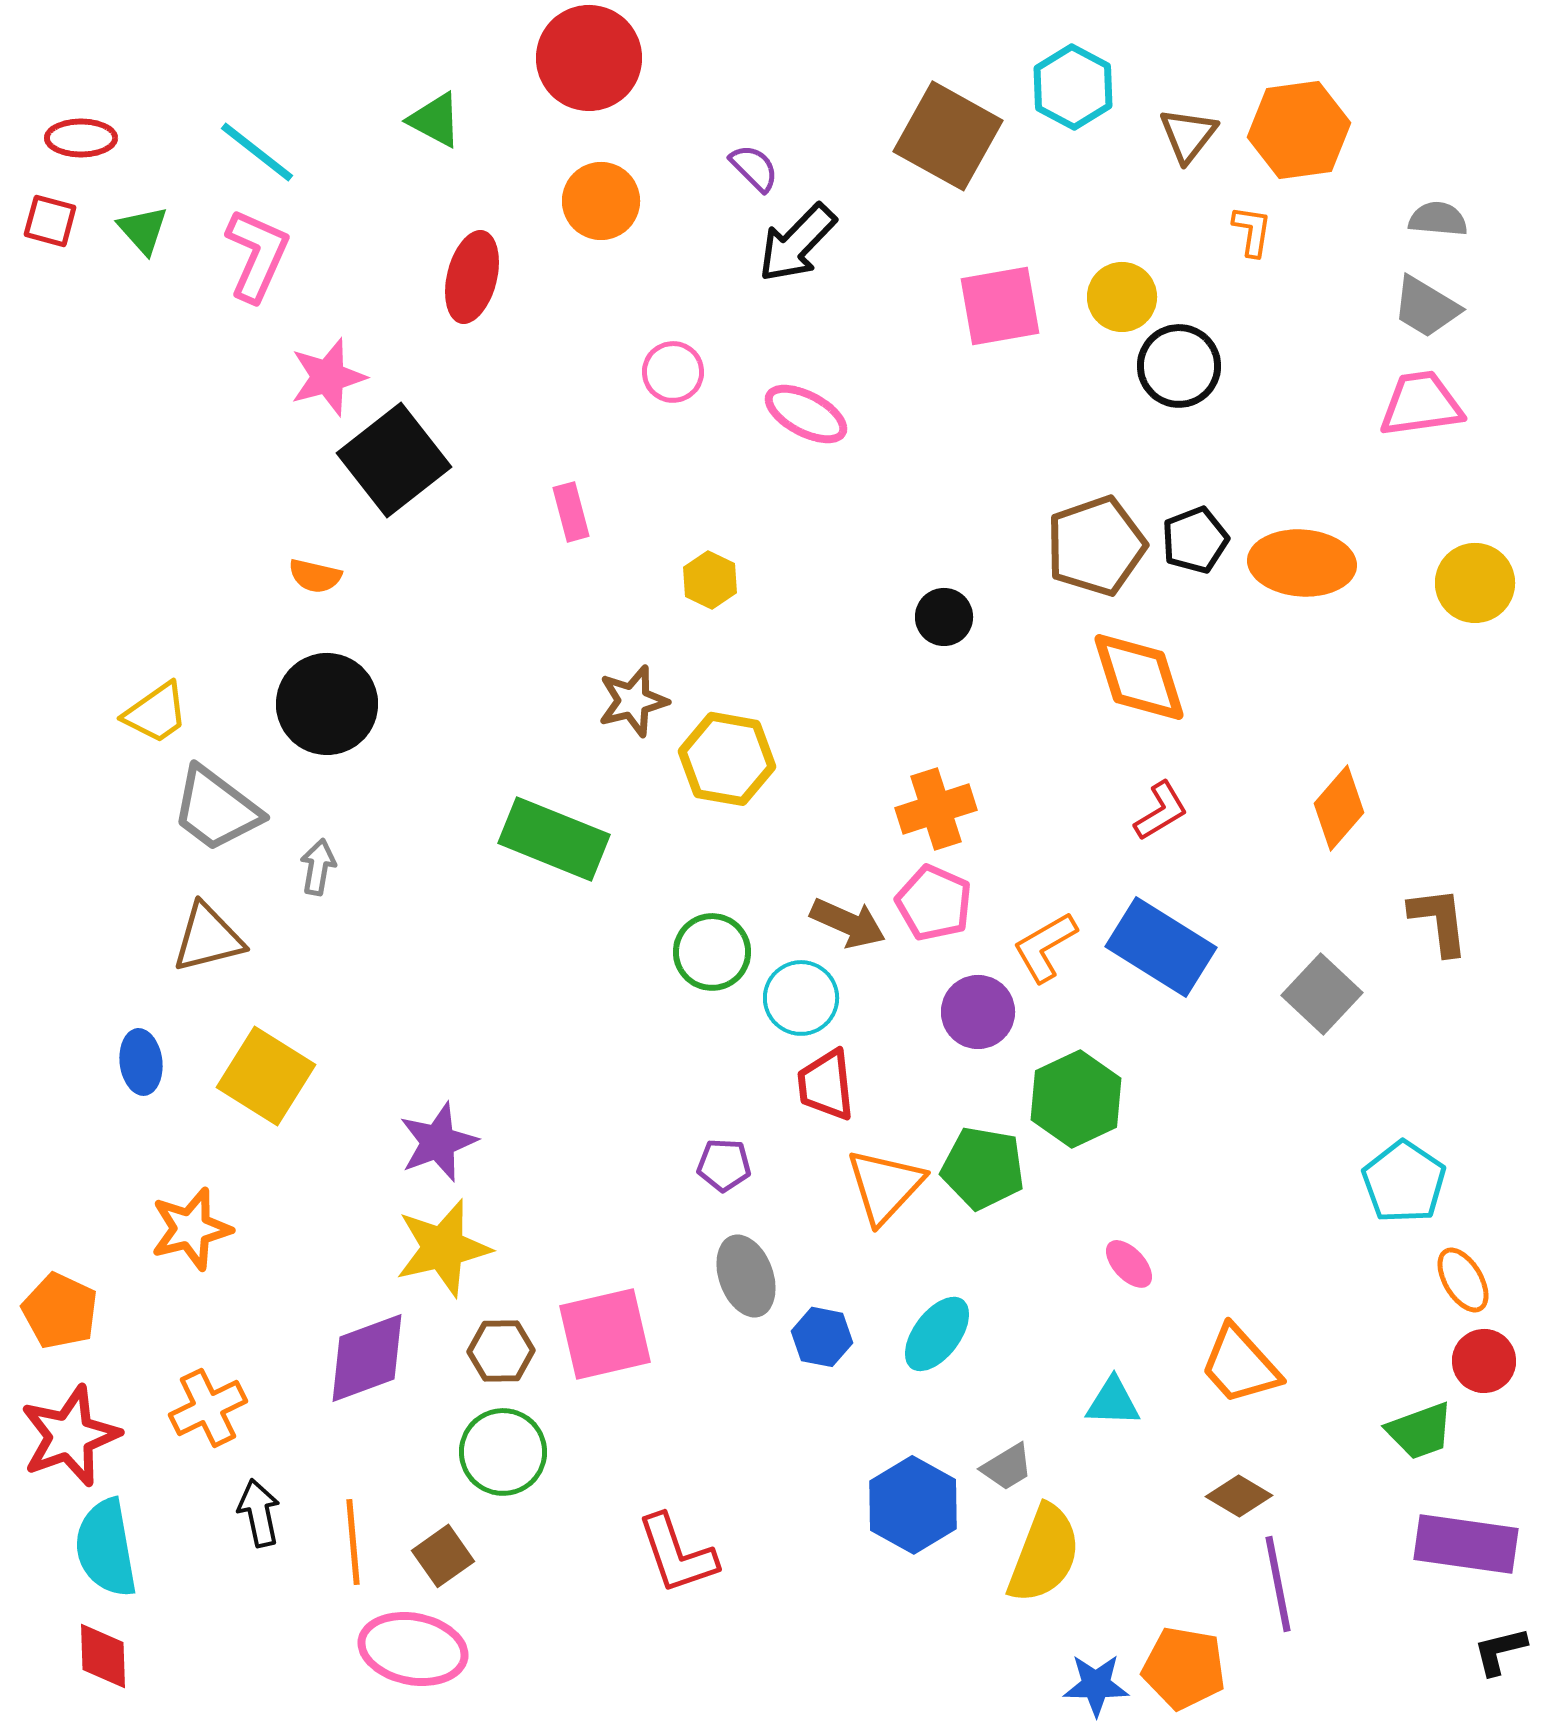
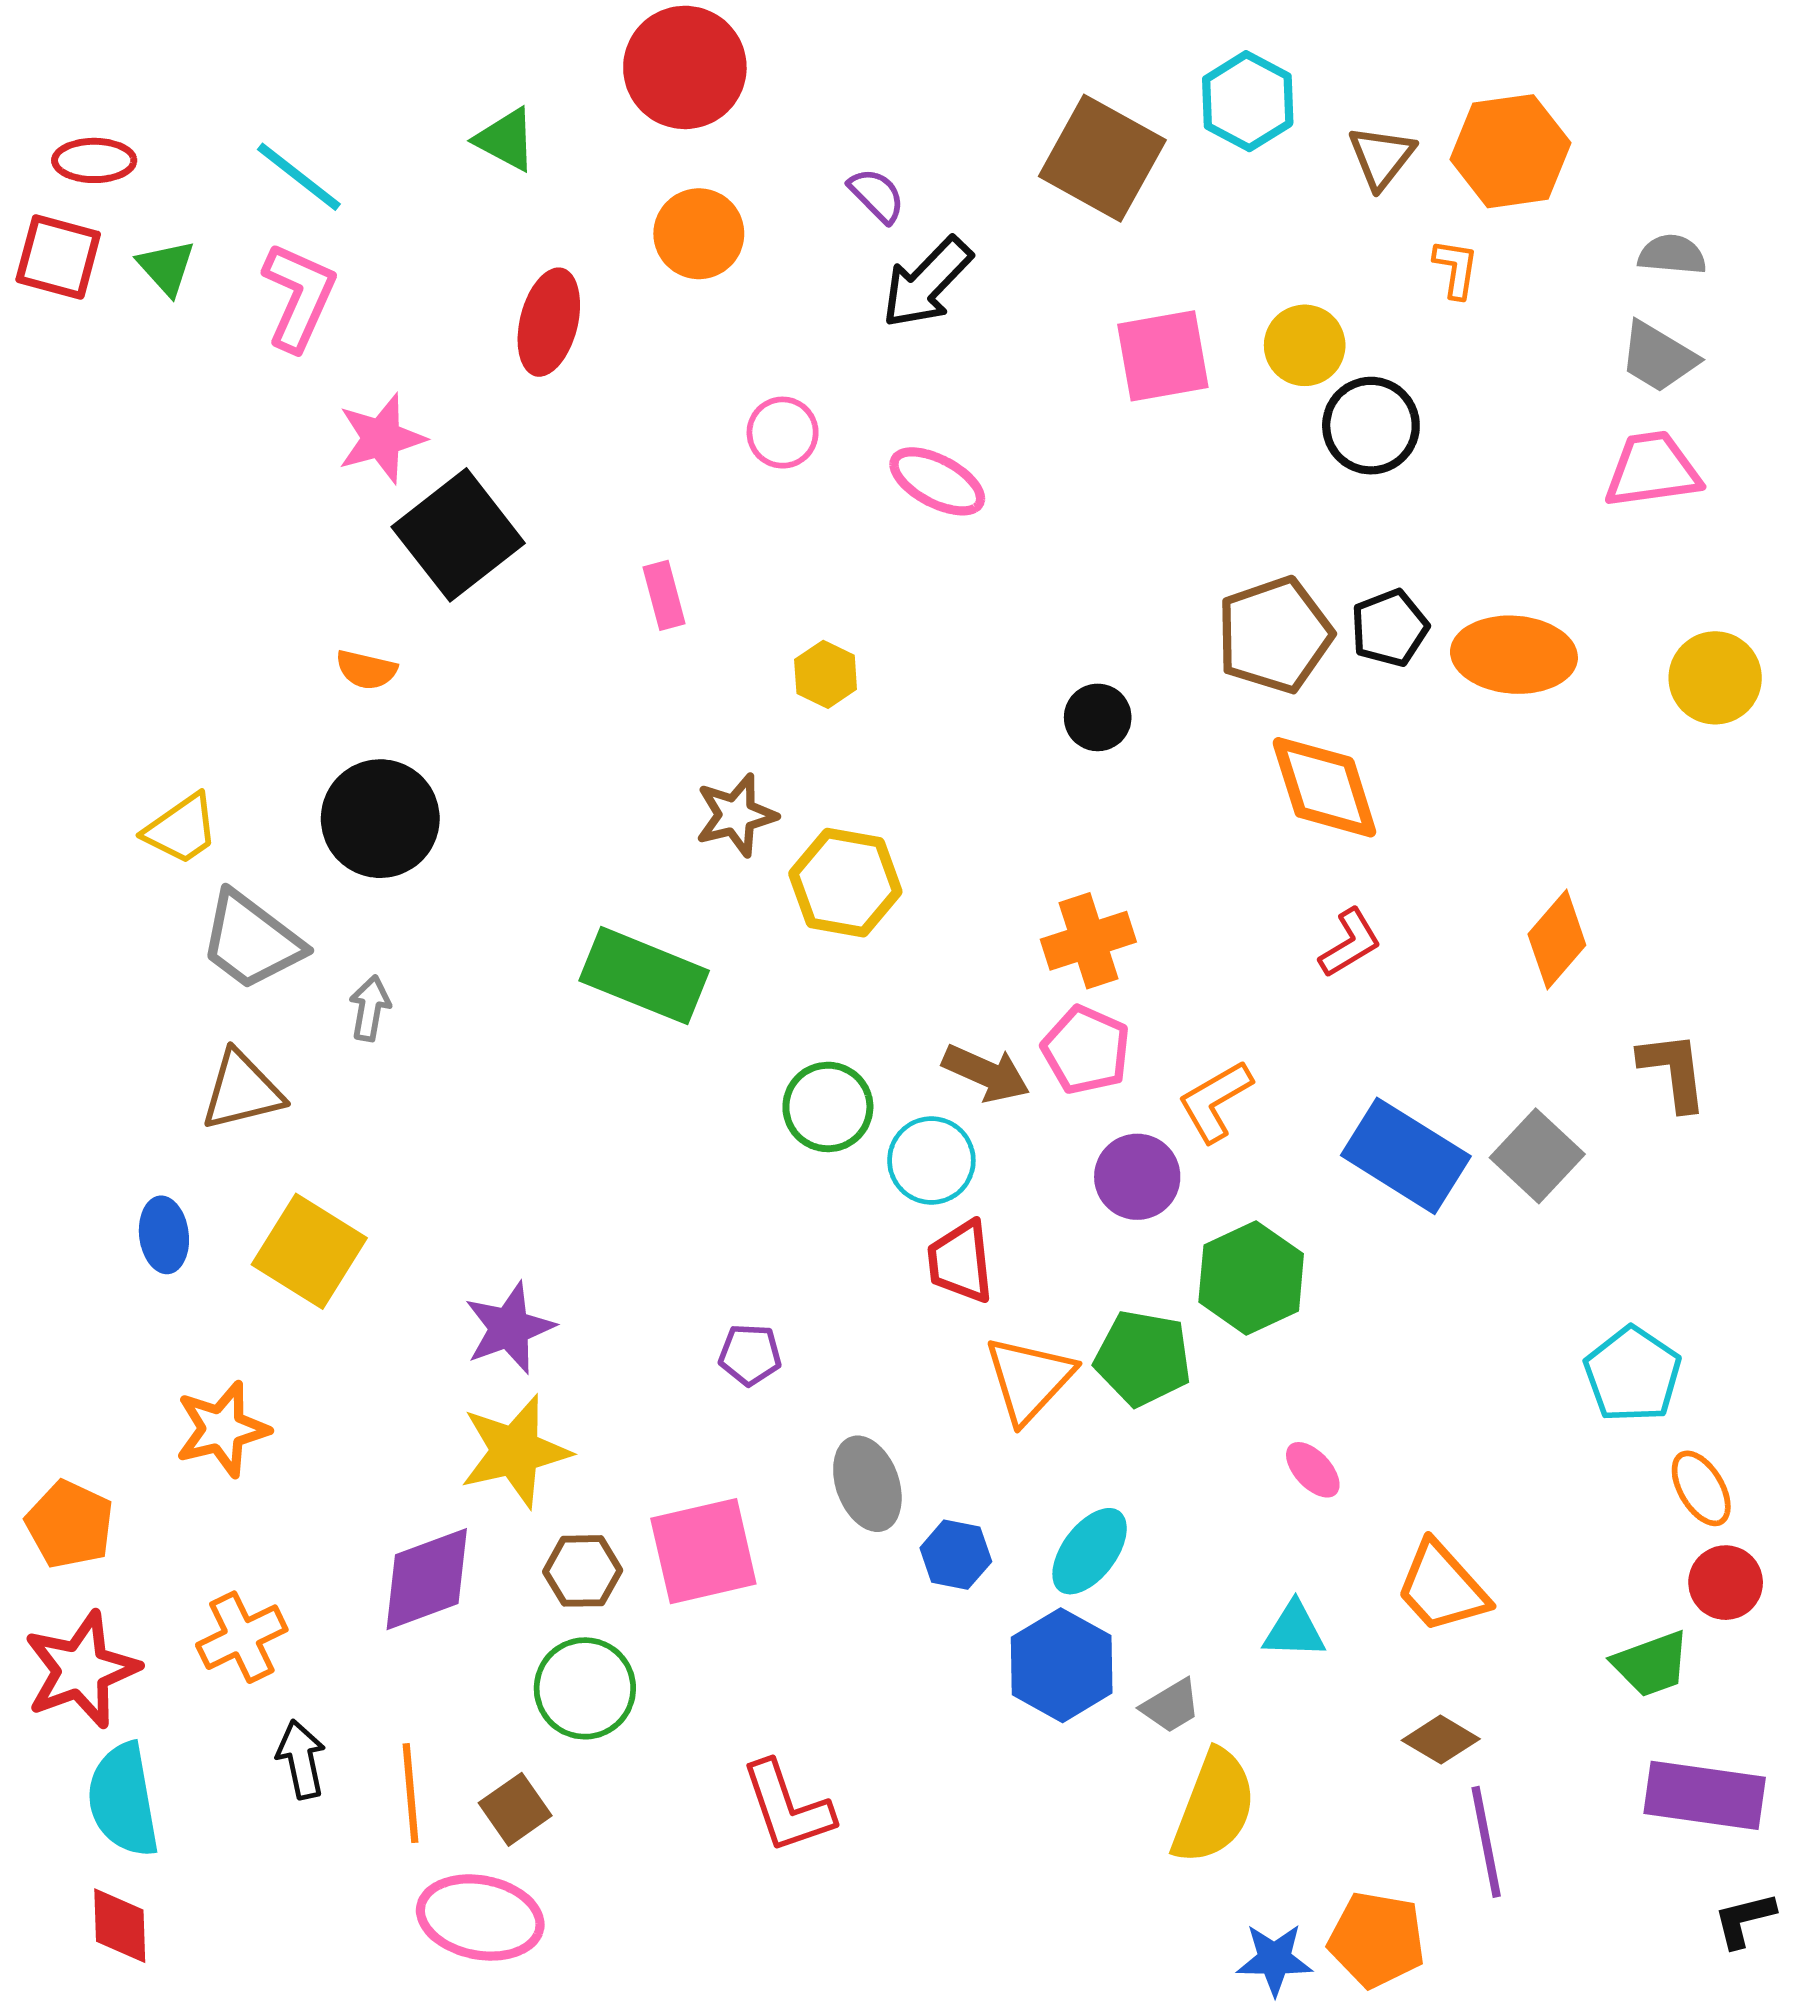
red square: (50, 221) -> (58, 257), size x1.4
blue rectangle: (1161, 947) -> (1406, 1156), moved
purple pentagon: (724, 1165) -> (750, 1355), moved
blue hexagon: (913, 1505) -> (1062, 1665), moved

